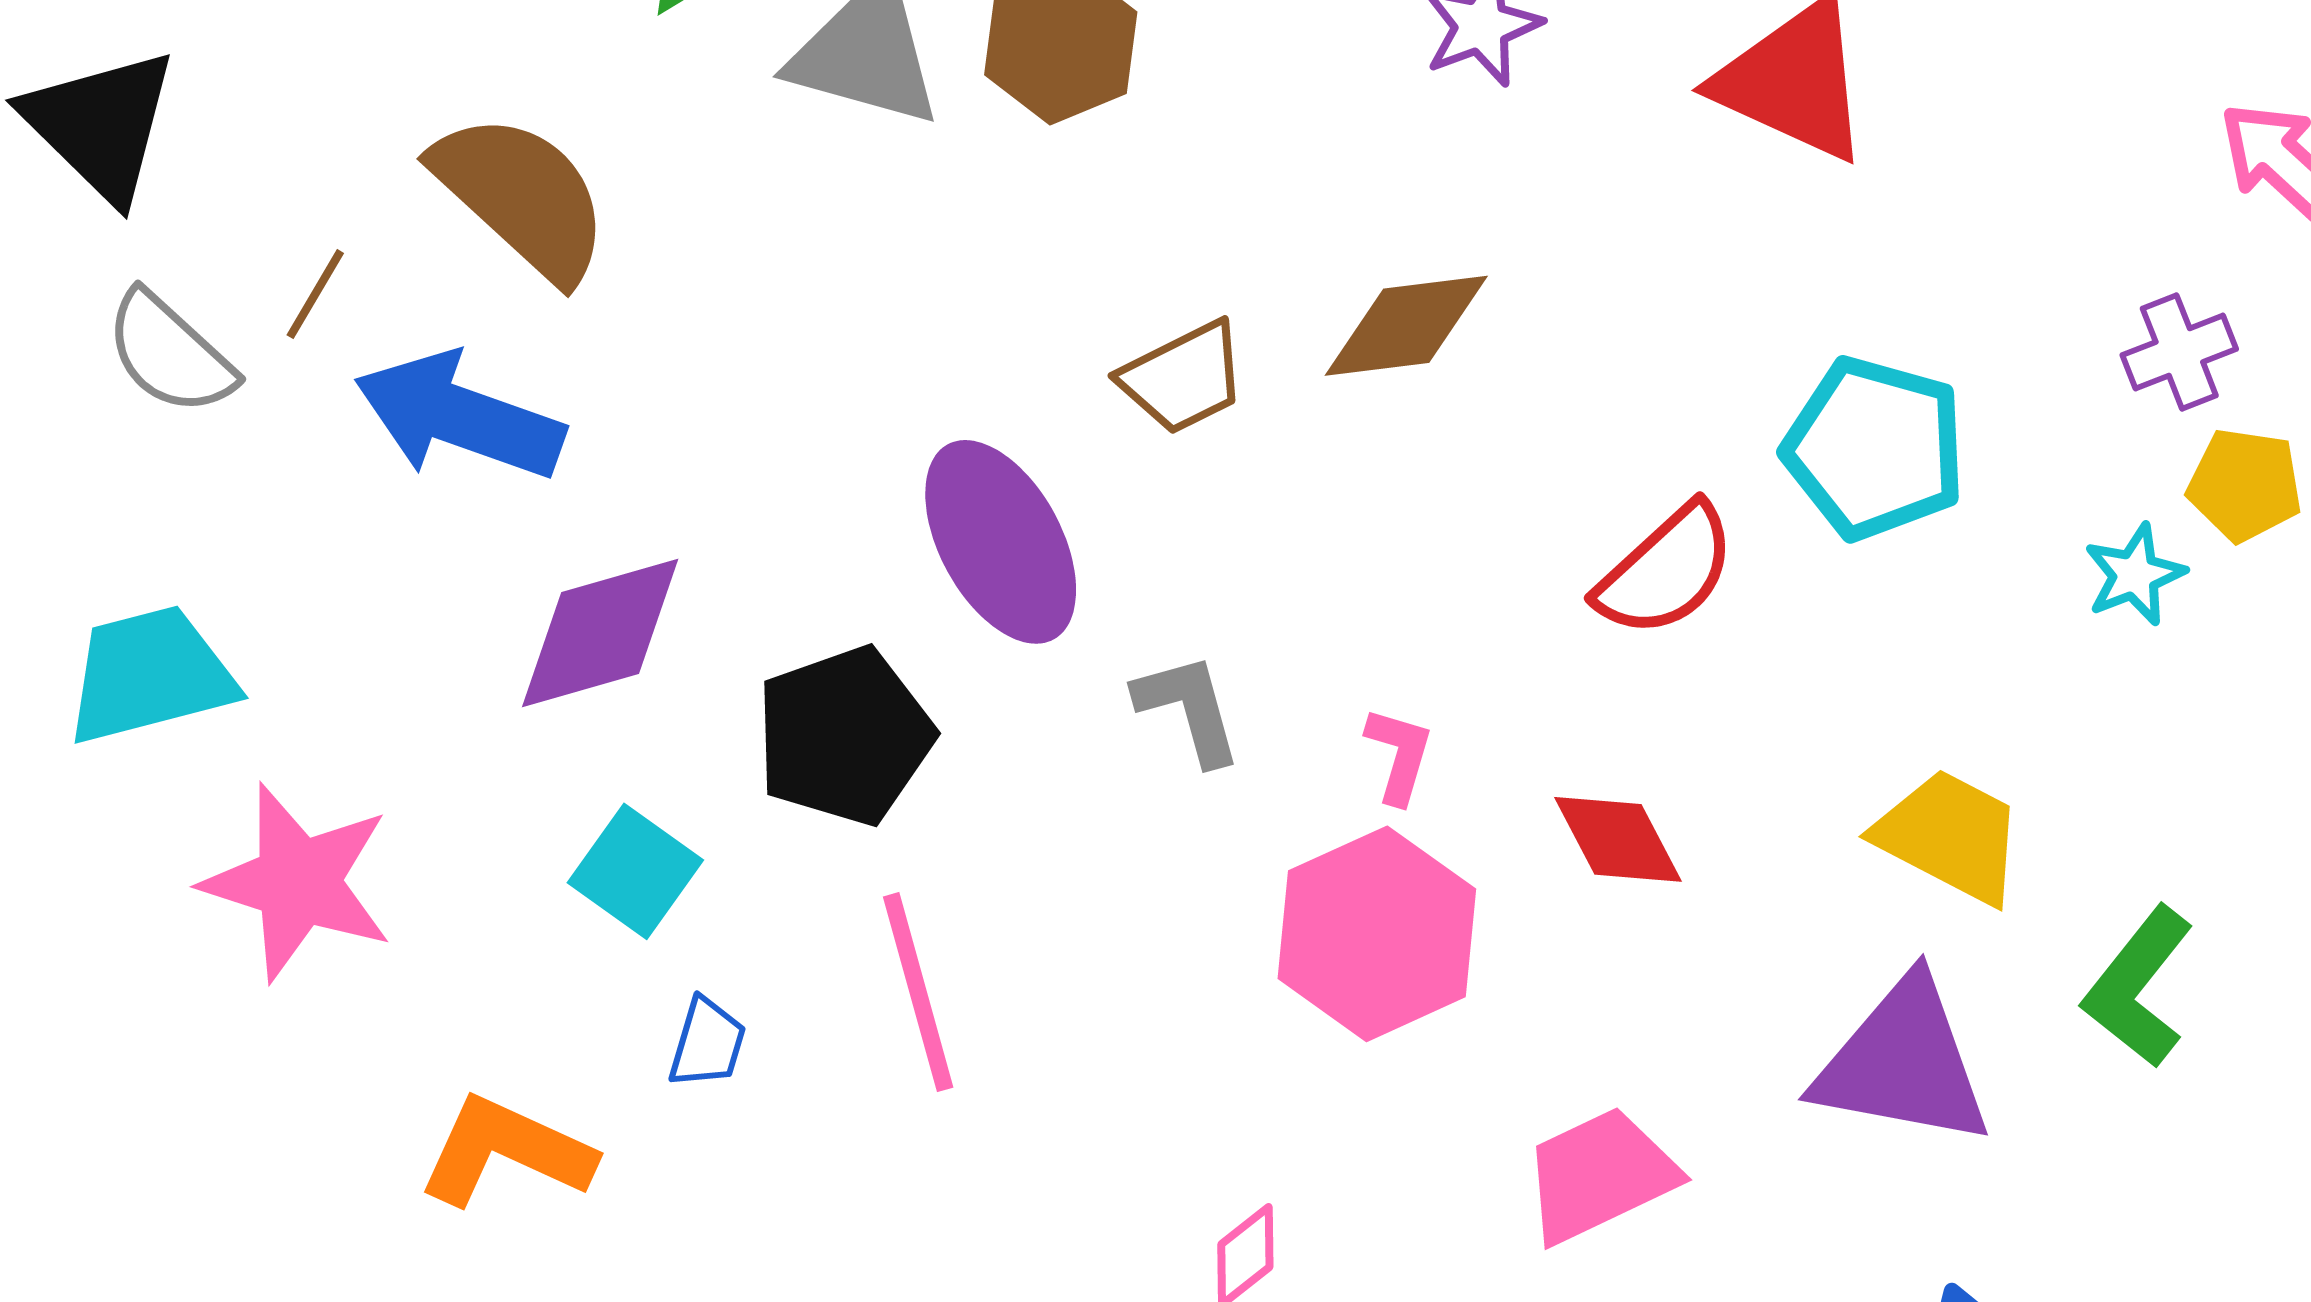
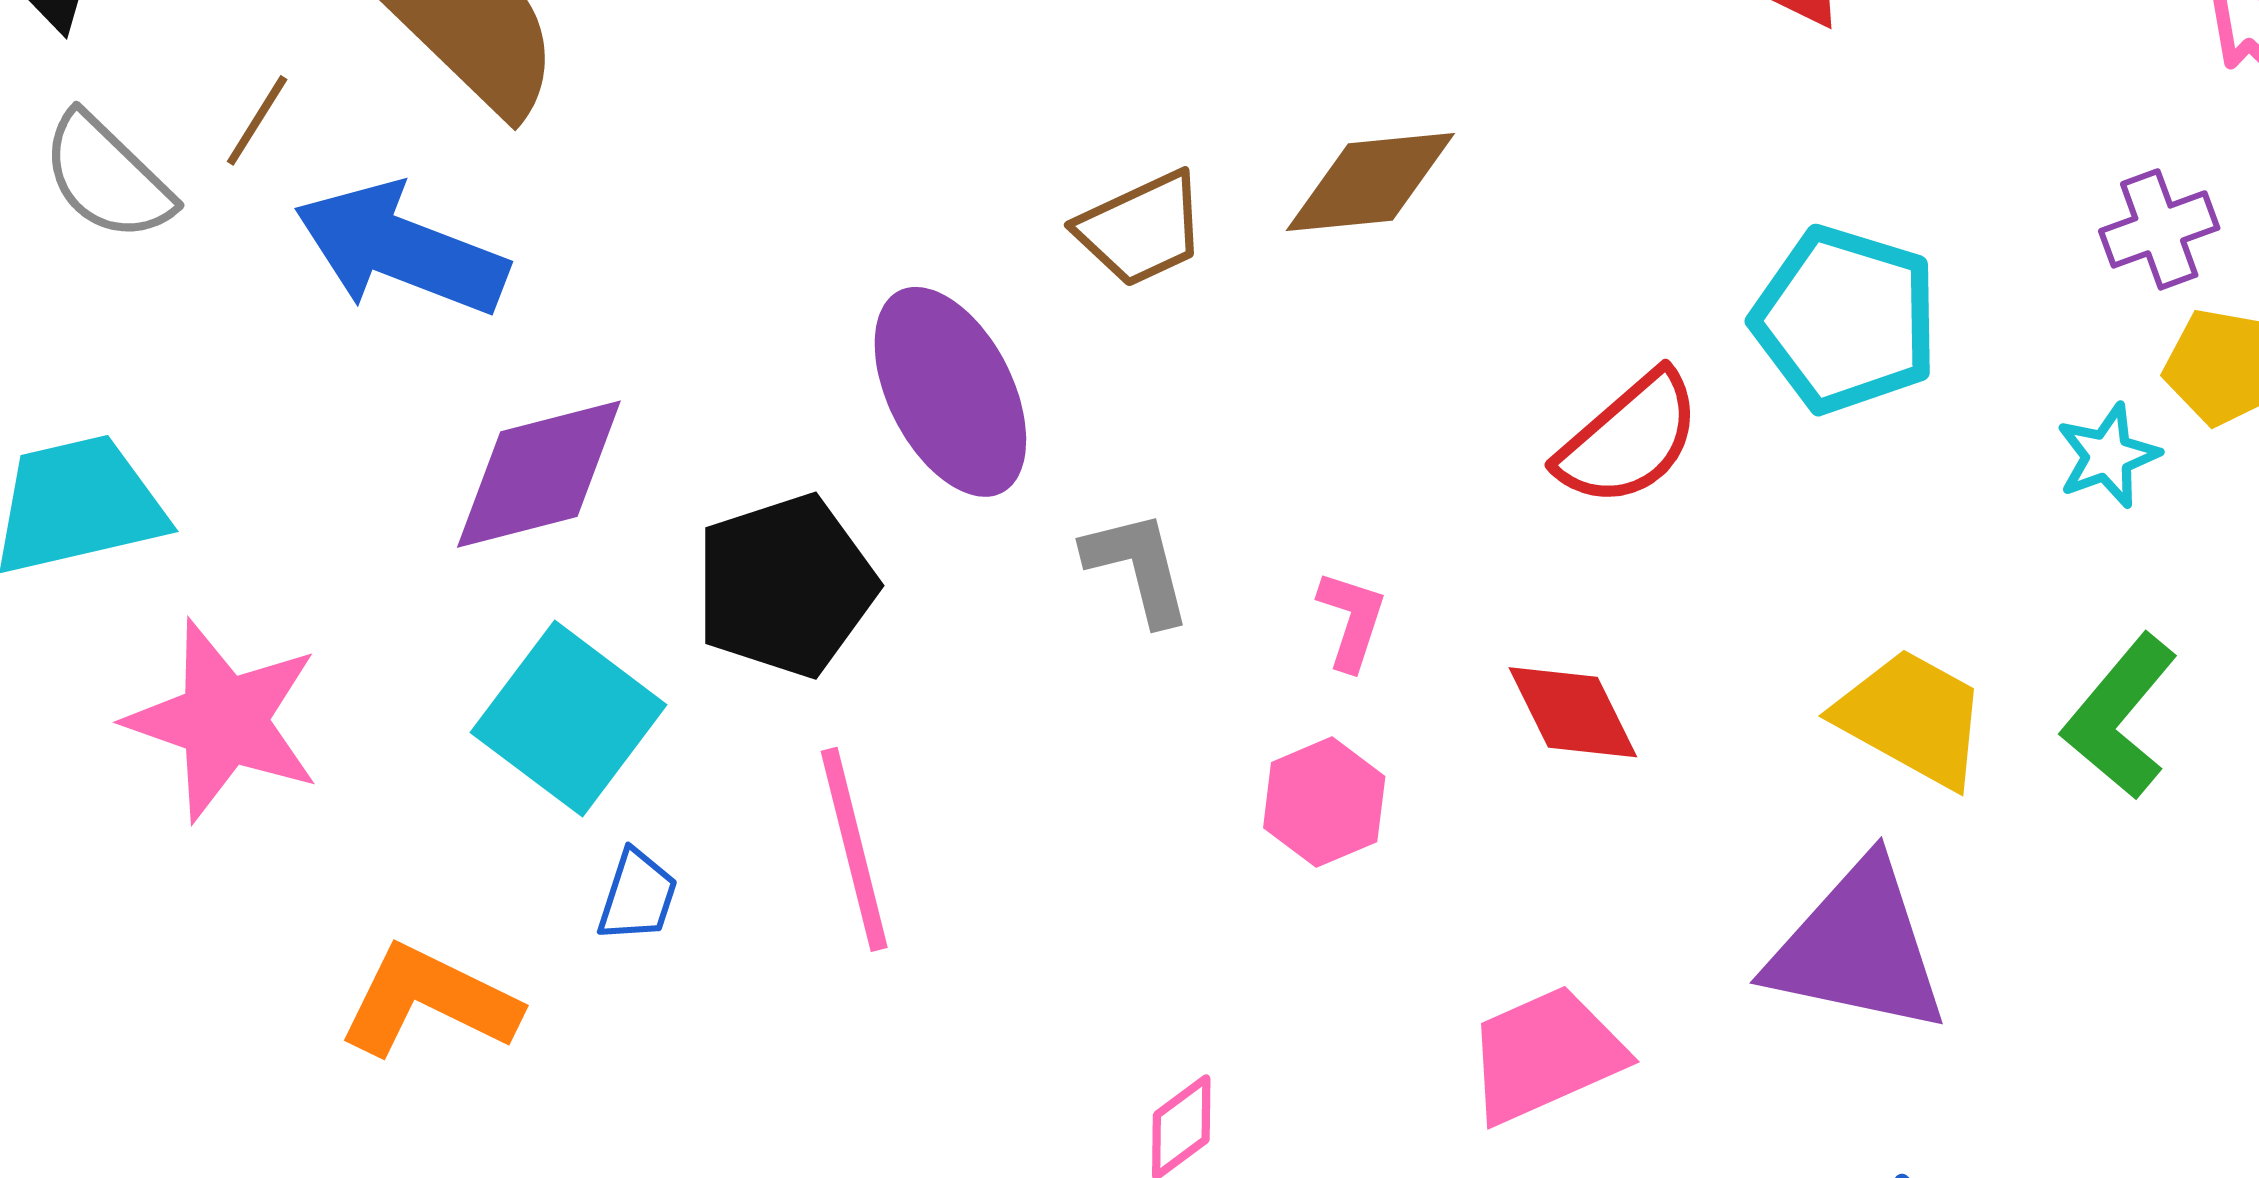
cyan square: (635, 871) -> (569, 719), size x1.4
pink hexagon: (1377, 934) -> (1324, 802), size x0.6
green L-shape: (2138, 987) -> (2120, 717), moved

